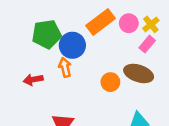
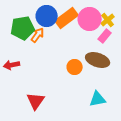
pink circle: (129, 23) -> (90, 19), size x1.5
blue circle: (72, 45) -> (47, 16), moved
orange arrow: (65, 67) -> (38, 35), moved, turned 49

